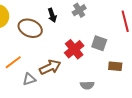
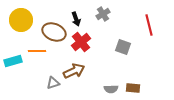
red cross: (74, 49) -> (81, 42), moved
orange line: (13, 62) -> (37, 51), moved, turned 36
brown rectangle: (115, 66) -> (133, 88), moved

